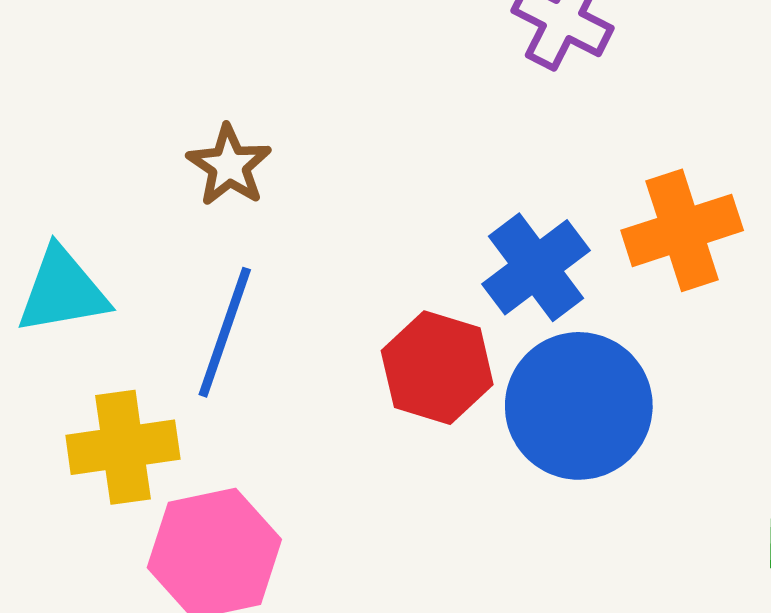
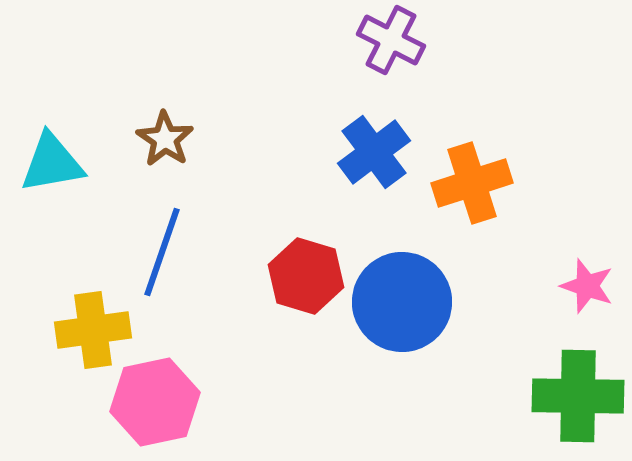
blue cross: (536, 267) -> (374, 152), moved
cyan triangle: (62, 291) -> (52, 163), moved

